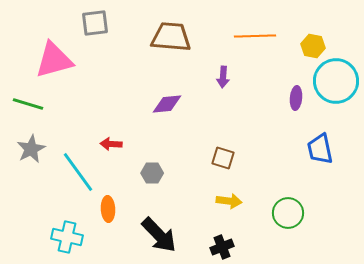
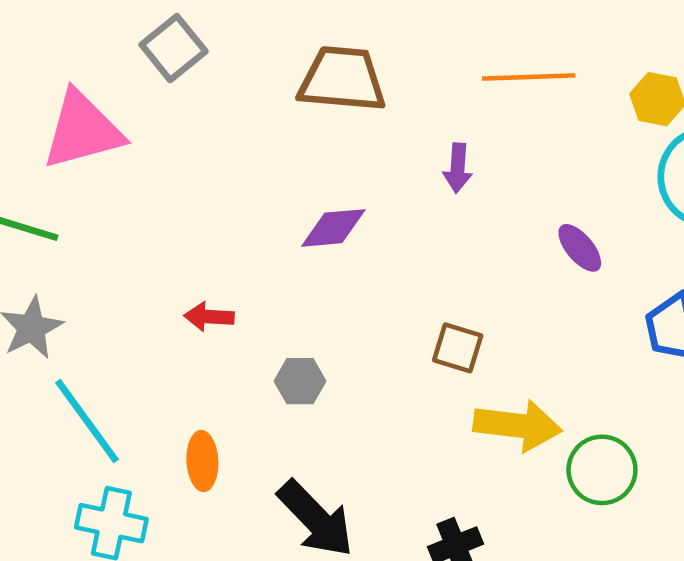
gray square: (95, 23) -> (174, 48), turned -32
purple ellipse: (296, 98) -> (580, 248), moved, turned -45
cyan line: (78, 172) -> (87, 421), moved
yellow arrow: (229, 201) -> (518, 425), moved, size x1.5

